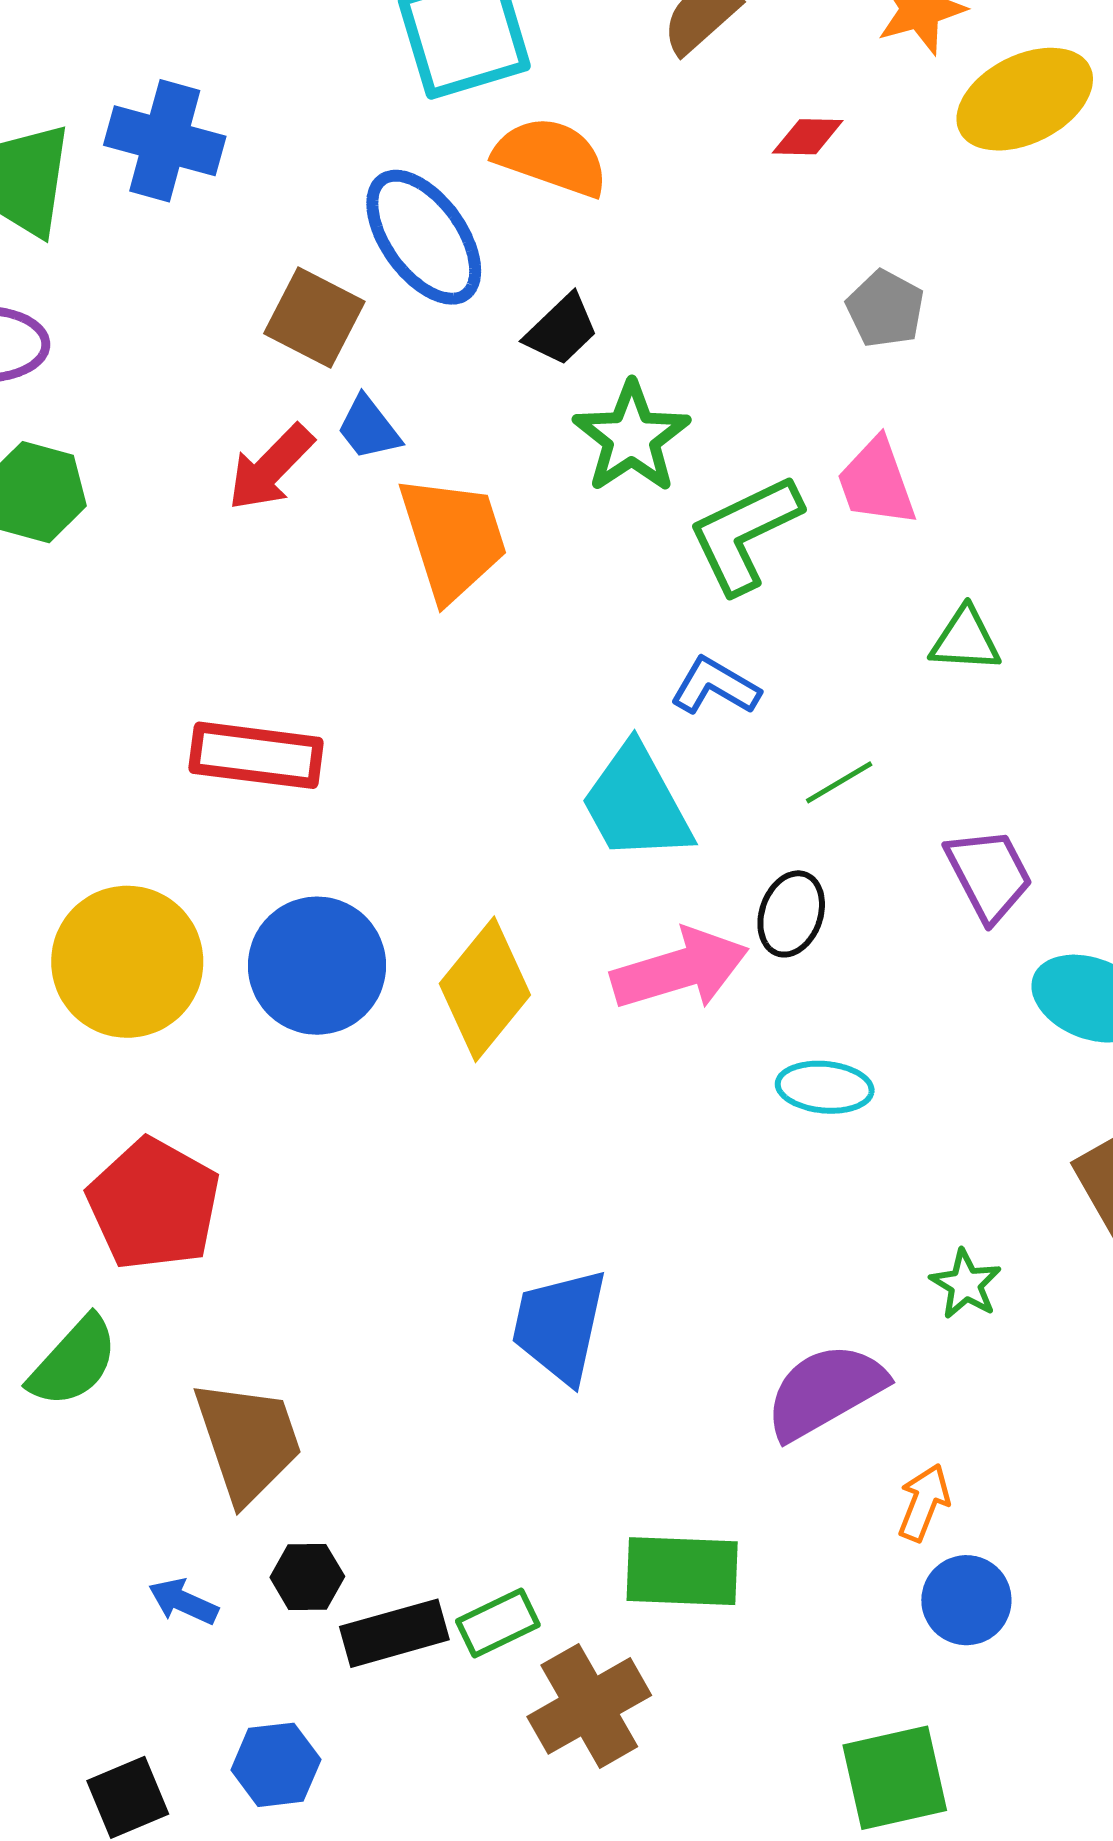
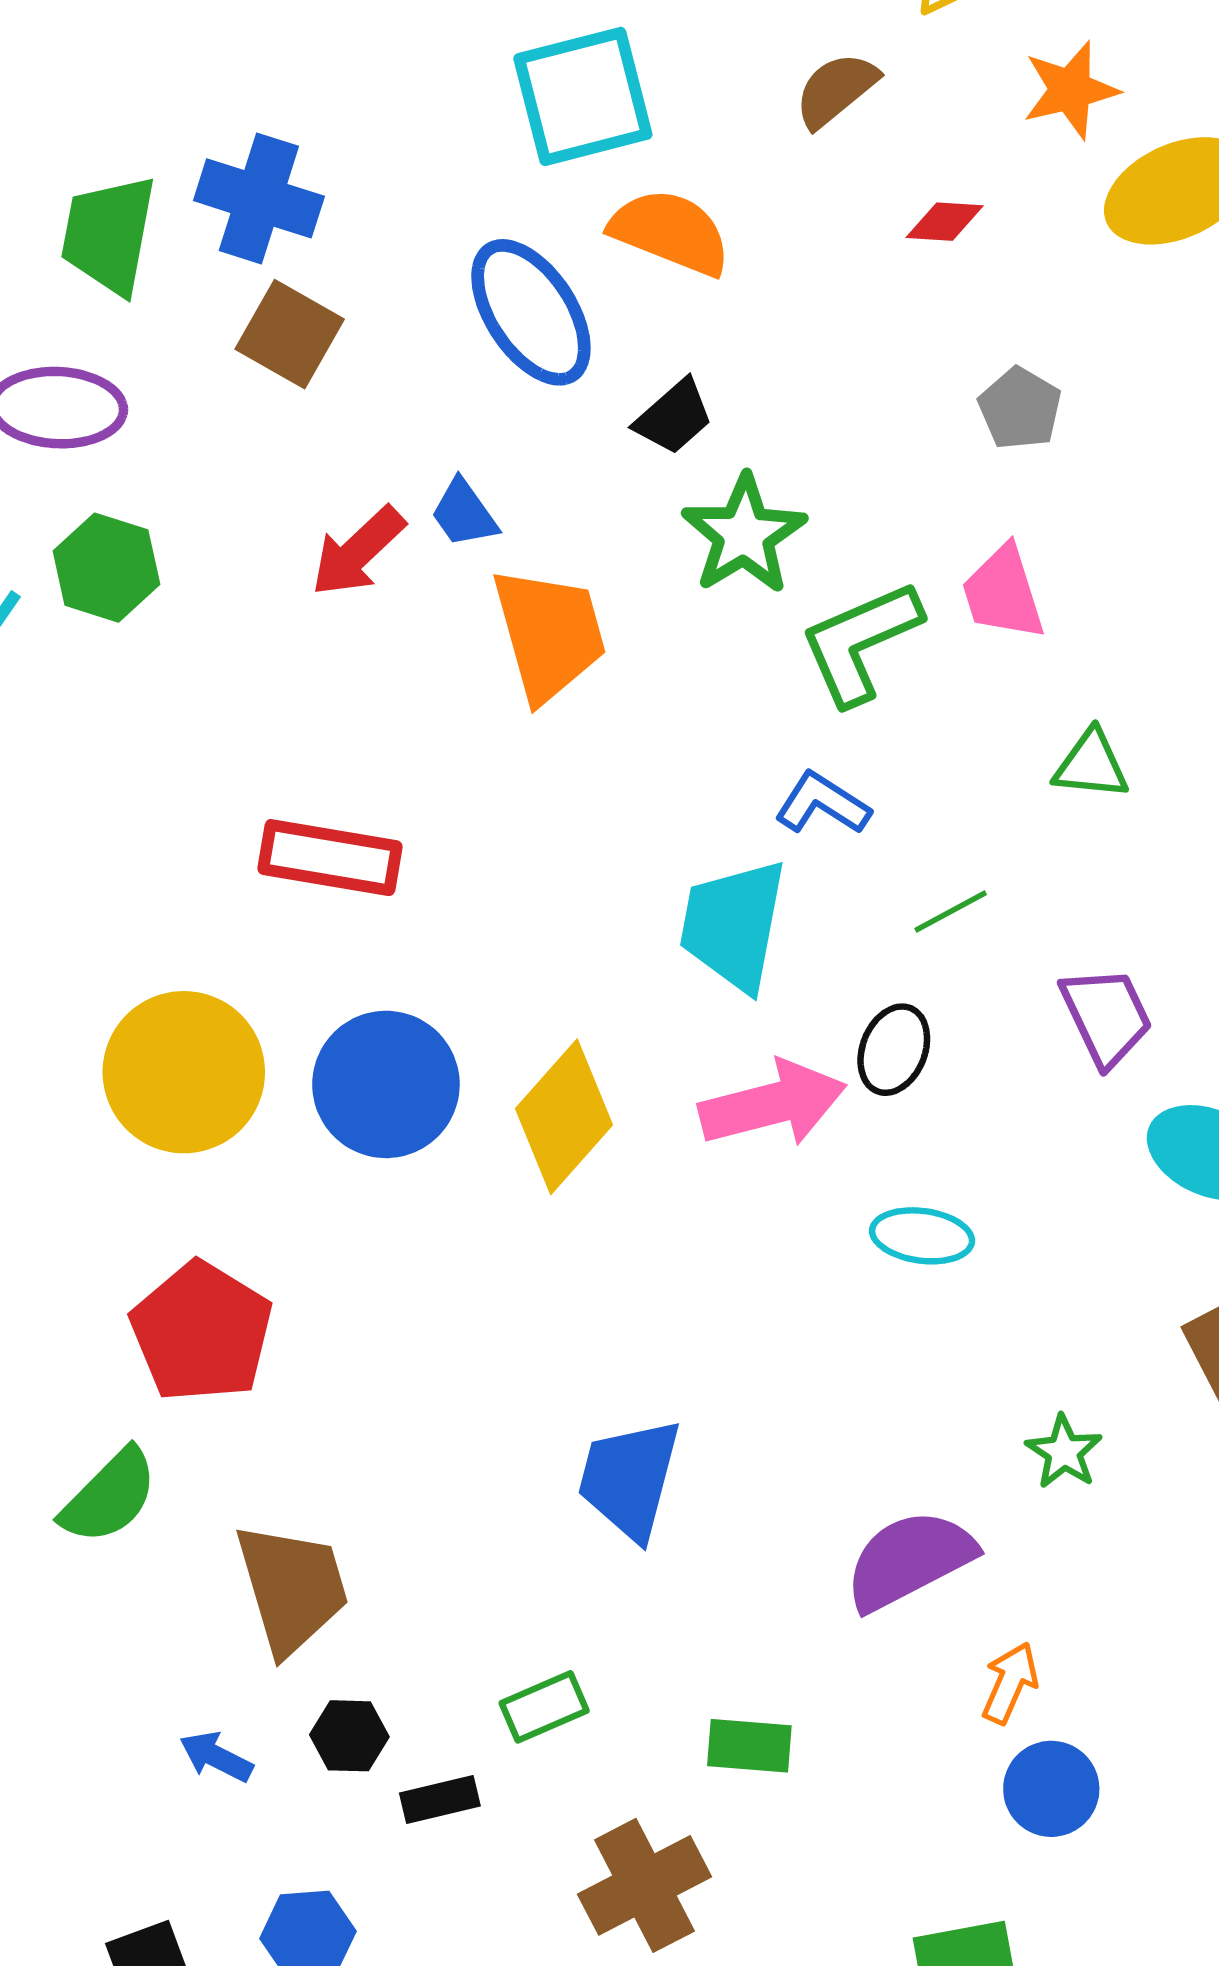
brown square: (314, 318) -> (290, 334), moved
cyan trapezoid: (636, 803) -> (733, 925), turned 37
green rectangle: (682, 1571) -> (749, 1746), size x0.7
green rectangle: (498, 1623) -> (544, 1707), moved
black rectangle: (394, 1633) -> (440, 1799), size x0.7

